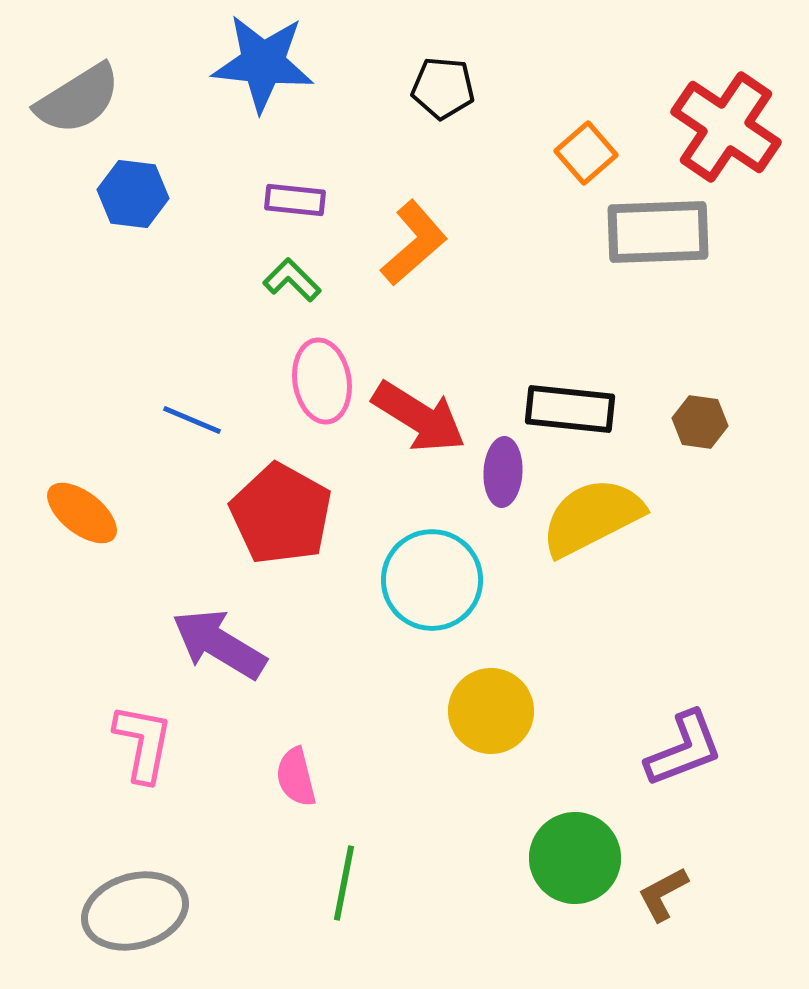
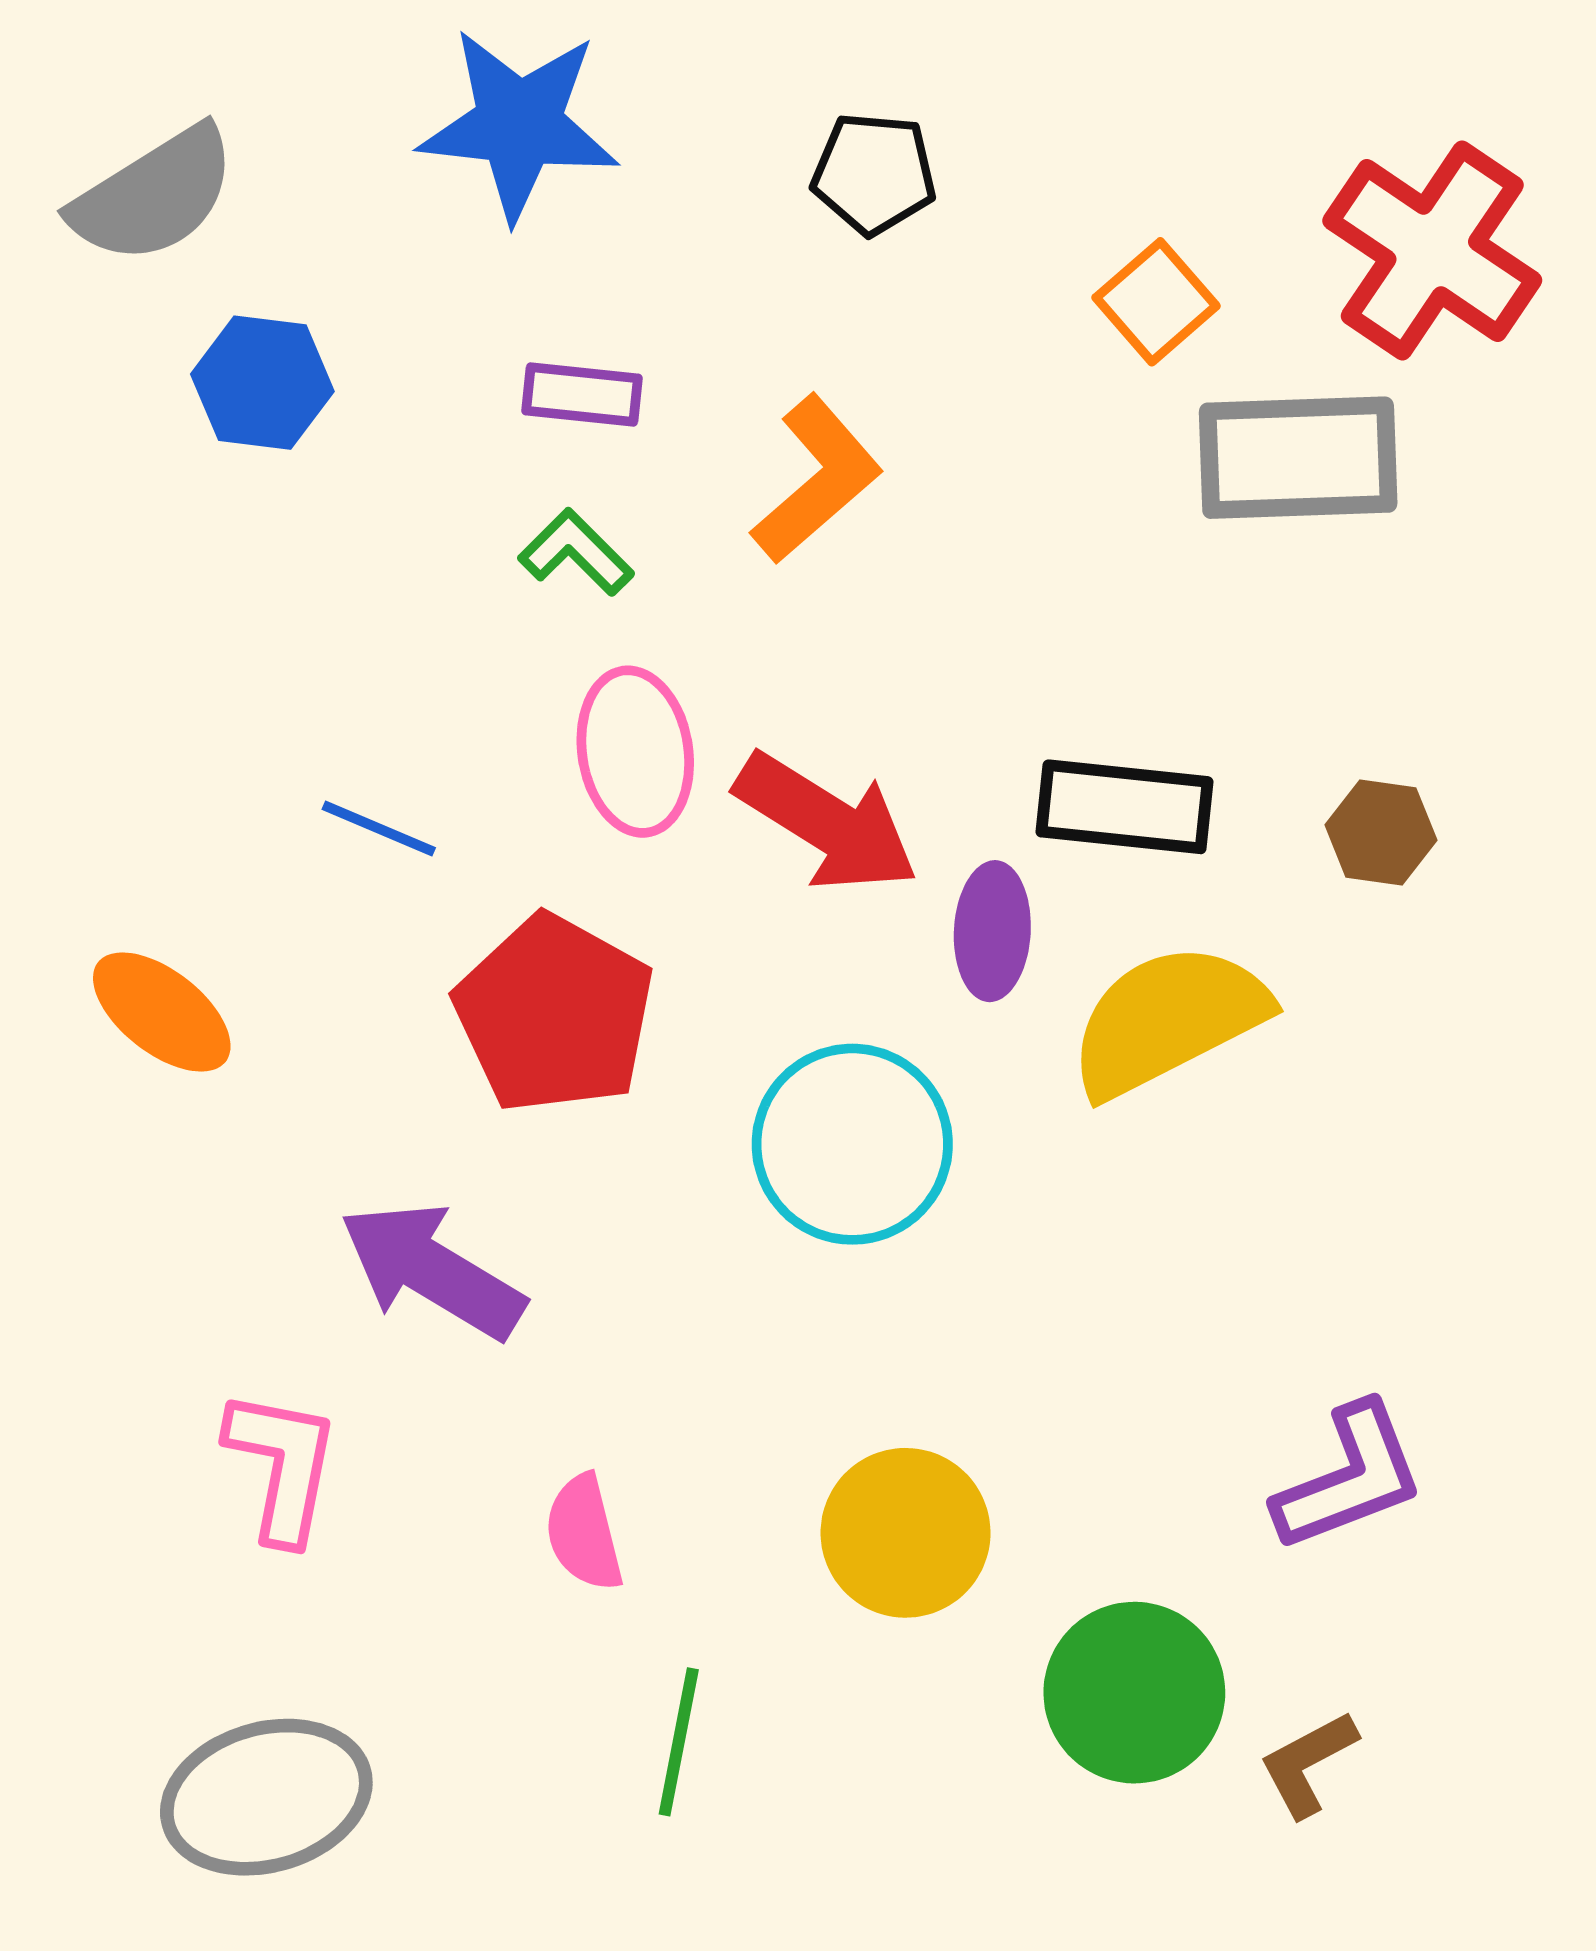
yellow circle: (491, 711) -> (906, 1533), moved

